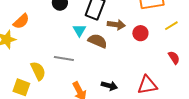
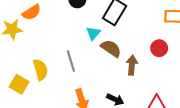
brown arrow: (116, 25) -> (132, 65), moved, turned -102
gray line: (64, 59) -> (71, 61), turned 54

